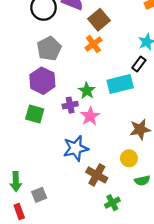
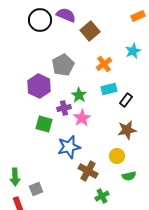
orange cross: (93, 44) -> (104, 64), moved
gray pentagon: (49, 49) -> (63, 65), moved
black rectangle: (139, 64) -> (126, 100), moved
cyan rectangle: (120, 84) -> (109, 89), size x0.7
green square: (35, 114) -> (44, 124), moved

